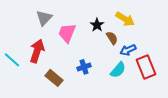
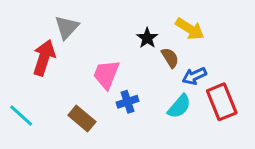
pink trapezoid: (67, 33) -> (106, 74), moved
red arrow: (37, 51) -> (44, 58), moved
cyan line: (12, 60) -> (21, 115), moved

